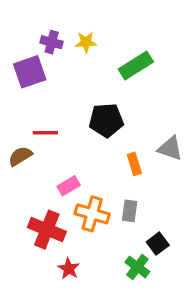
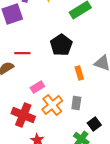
black pentagon: (106, 120) -> (61, 45), turned -30
orange cross: (92, 214) -> (52, 105), turned 35

